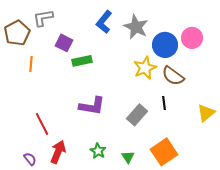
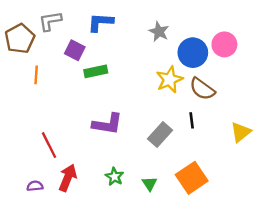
blue L-shape: (104, 22) -> (100, 22), moved, turned 55
gray star: (136, 27) -> (159, 32), size x0.7
purple semicircle: (30, 159) -> (35, 186), turned -56

